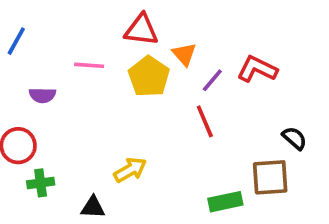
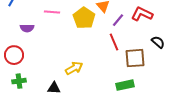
black semicircle: (294, 138) -> (158, 42), moved
brown square: (270, 177) -> (135, 58), moved
green cross: (41, 183) -> (19, 81), moved

